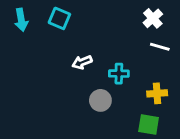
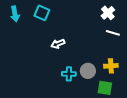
cyan cross: (119, 74) -> (69, 74), moved
gray circle: (100, 100) -> (88, 71), moved

